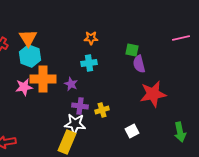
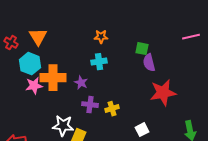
cyan hexagon: (30, 56) -> (30, 64), moved
white star: (75, 124) -> (63, 126), moved

